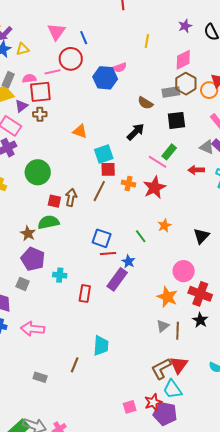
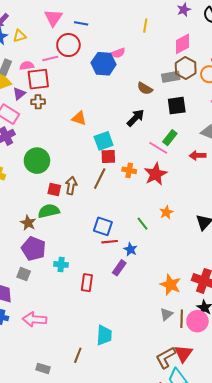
blue line: (84, 38) -> (81, 23), turned -56
pink circle: (184, 271) -> (197, 321), moved
purple rectangle: (117, 279) -> (119, 268), size x0.7

